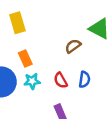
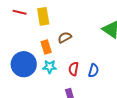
brown semicircle: (73, 46) -> (65, 37), moved
red semicircle: (61, 80) -> (74, 69), turned 32

